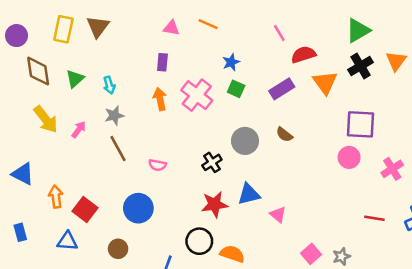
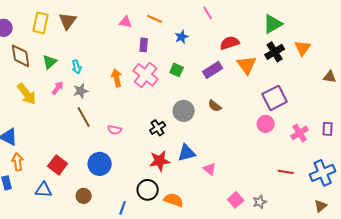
pink line: (279, 33) -> (208, 13), moved
purple rectangle: (162, 62) -> (144, 45), moved
blue star: (231, 62) -> (182, 37), moved
purple square: (361, 124) -> (275, 98), turned -30
pink arrow: (79, 129) -> (58, 88), moved
orange arrow: (56, 197) -> (18, 162), moved

